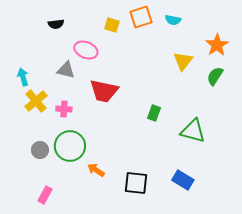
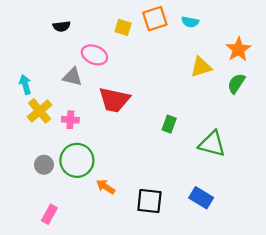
yellow triangle: (183, 61) -> (201, 67), turned 35

